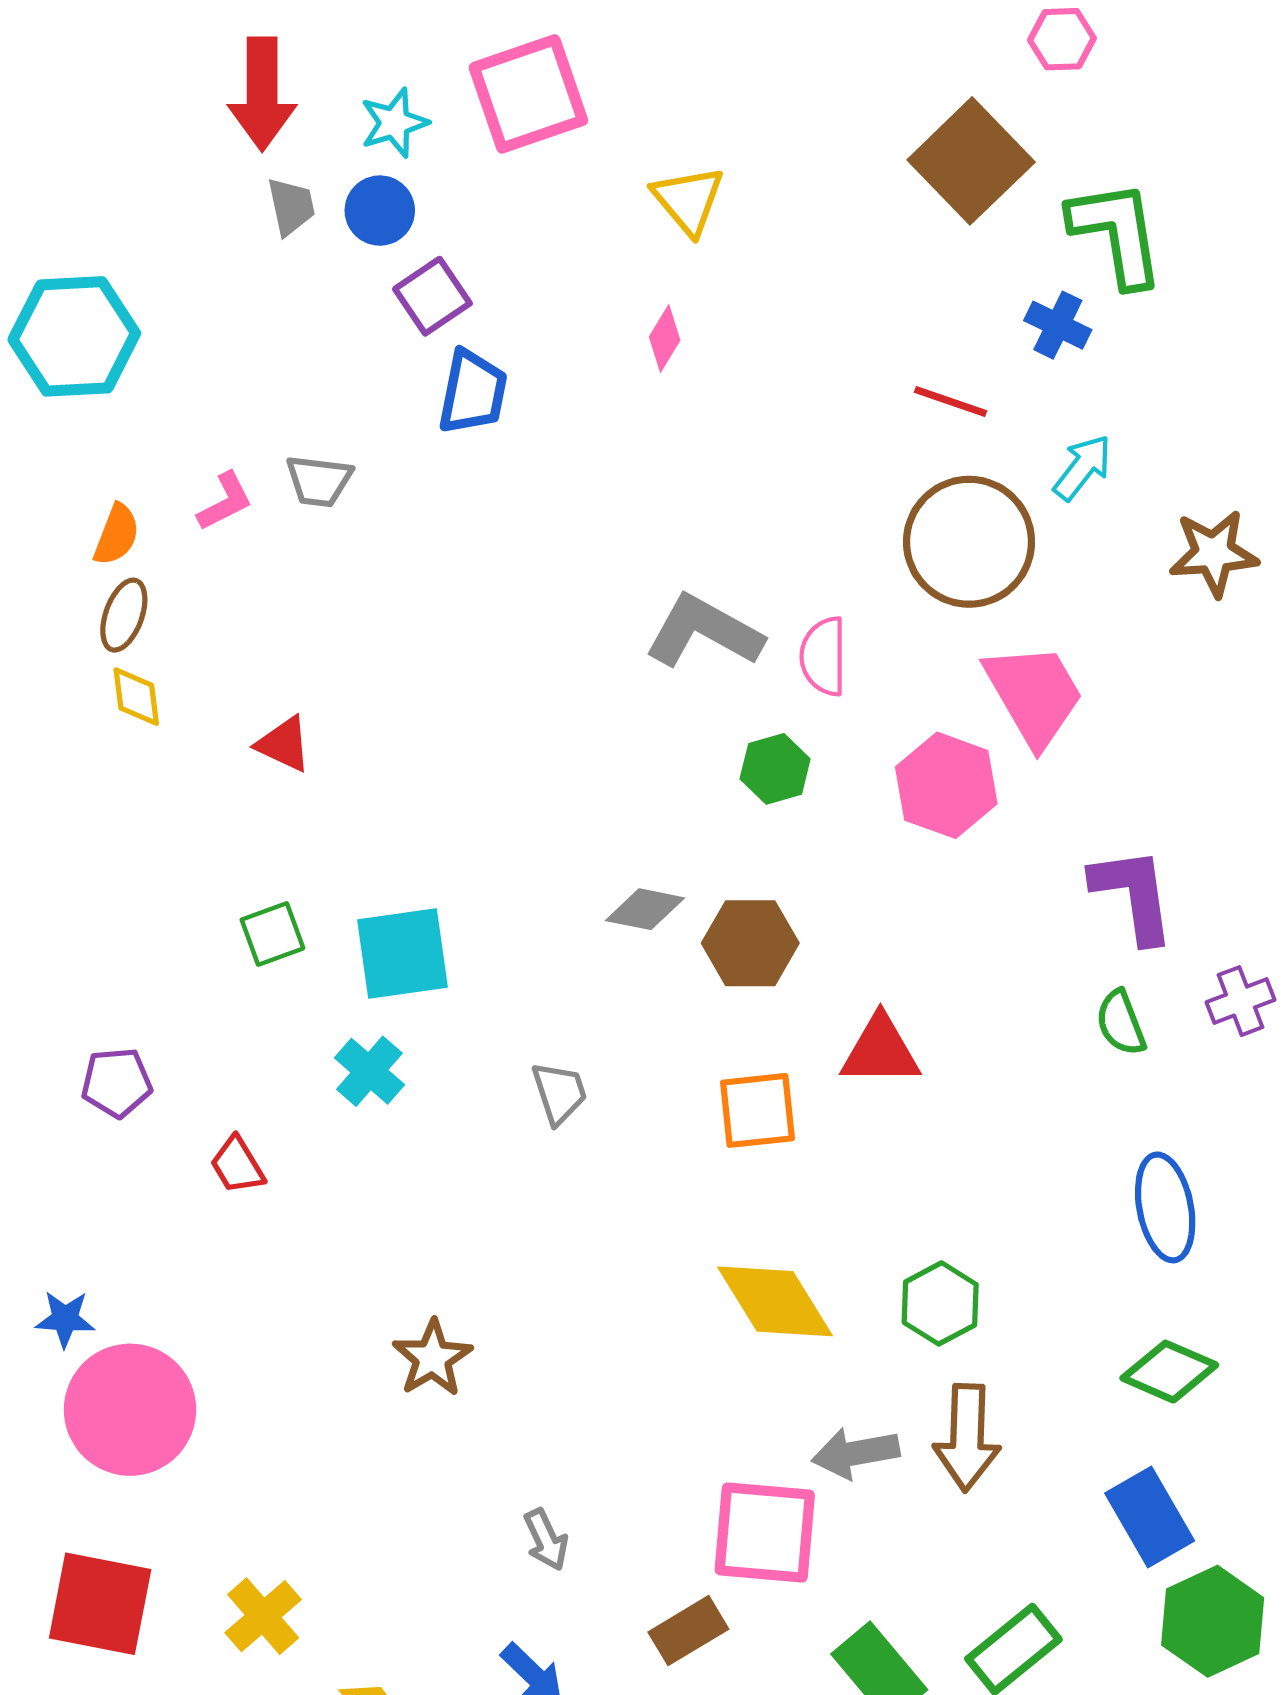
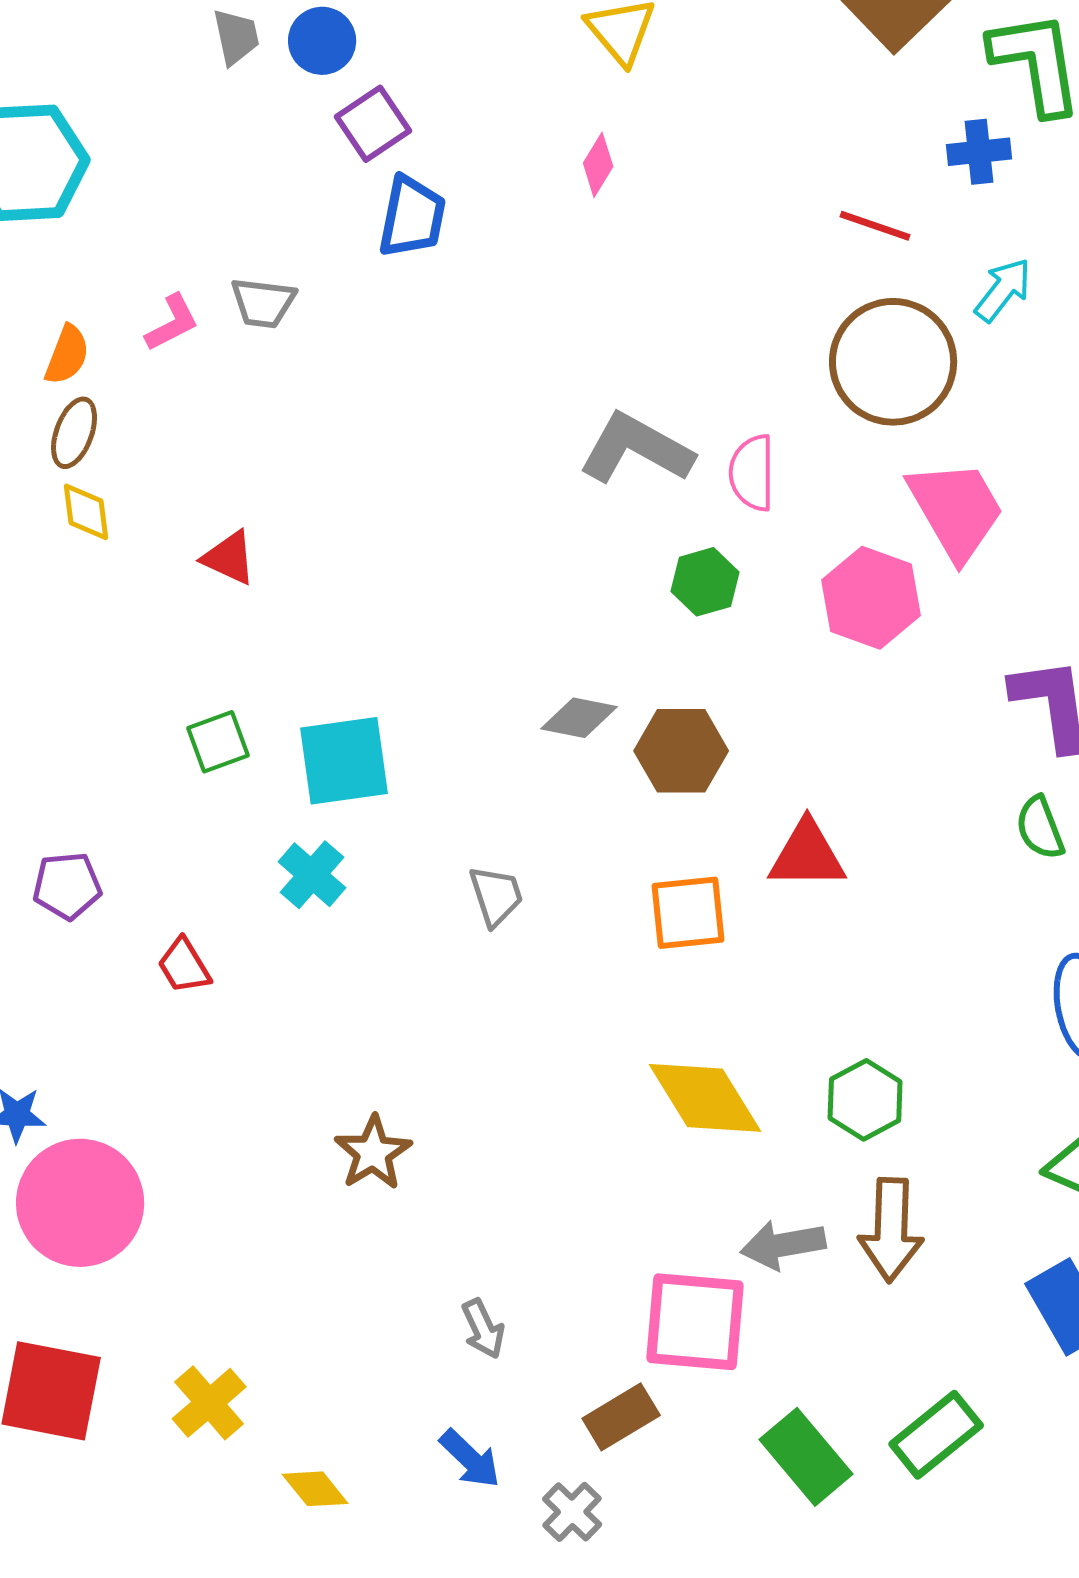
blue cross: (1058, 325) -> (979, 152), turned -32

